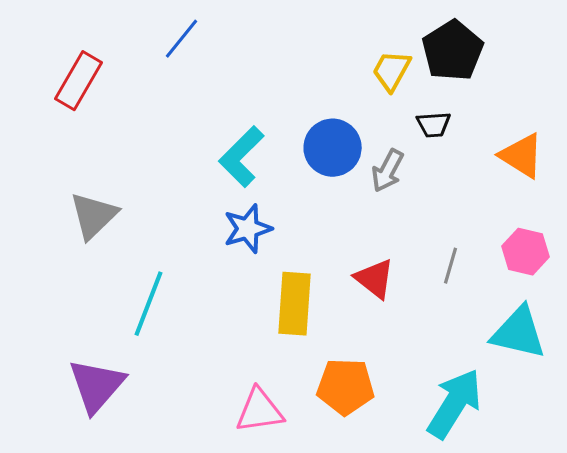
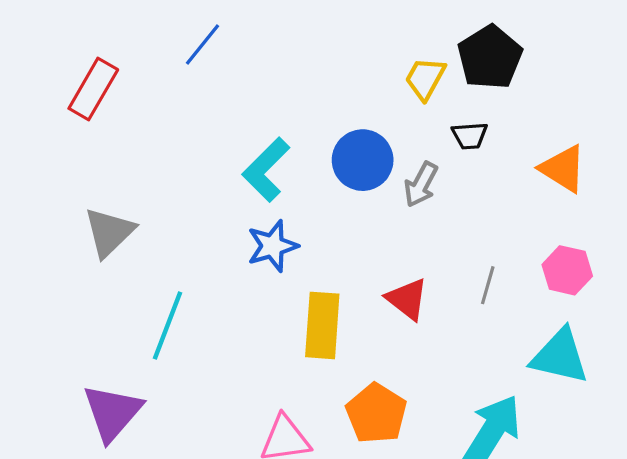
orange pentagon: (346, 387) -> (376, 413), turned 30

